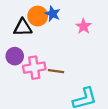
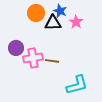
blue star: (53, 14) -> (60, 11), moved
black triangle: (23, 27) -> (53, 23), moved

